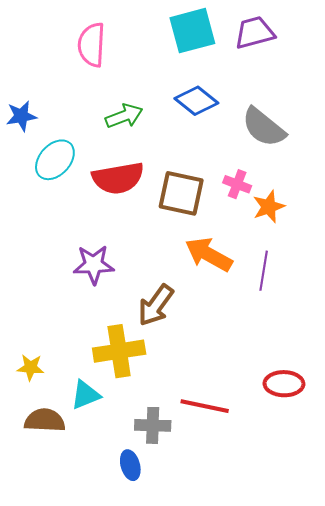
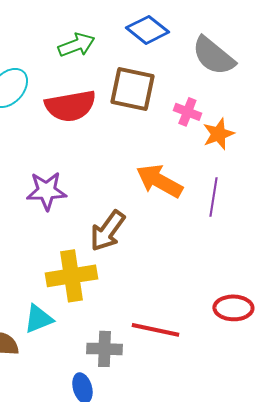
brown square: (181, 193) -> (132, 89), moved

